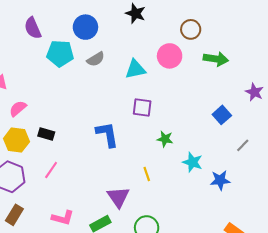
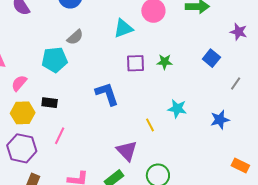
cyan pentagon: (60, 53) -> (55, 60), moved
gray semicircle: (96, 59) -> (75, 37), moved
green star: (165, 139) -> (165, 62), moved
cyan star: (192, 162) -> (177, 109), moved

